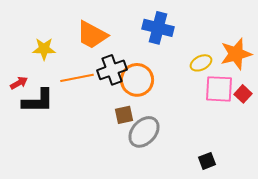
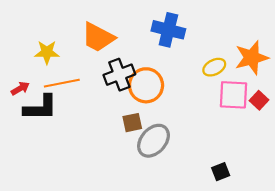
orange line: (77, 78) -> (62, 83), moved

